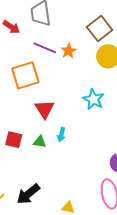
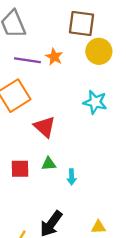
brown square: (100, 29) -> (82, 24), turned -30
cyan arrow: (61, 135) -> (72, 177), moved

